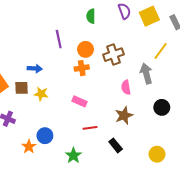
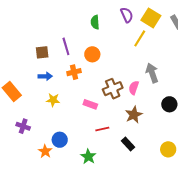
yellow square: (149, 16) -> (151, 18), turned -30
yellow line: (161, 51) -> (140, 38), moved
brown cross: (114, 55) -> (113, 89), moved
orange cross: (82, 68) -> (74, 72), moved
pink semicircle: (126, 87) -> (134, 88), turned 32
brown square: (22, 88) -> (42, 52), moved

